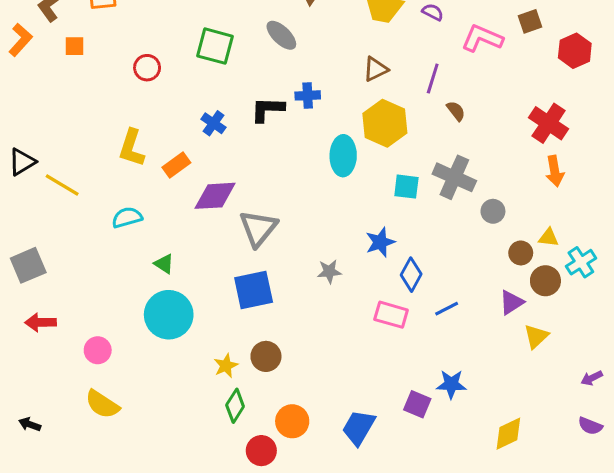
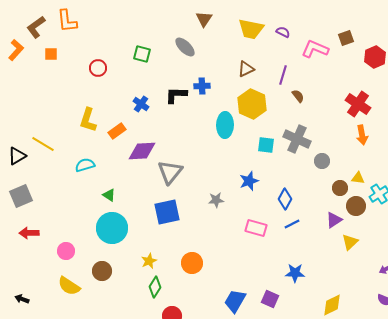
green square: (215, 46) -> (142, 54), size x0.7
black triangle: (22, 162) -> (17, 156), moved
blue diamond: (411, 275) -> (285, 199), moved
brown circle: (266, 356) -> (102, 271), moved
purple square: (417, 404) -> (270, 299), moved
orange circle: (292, 421) -> (192, 263), moved

